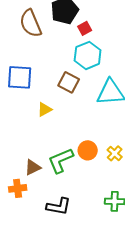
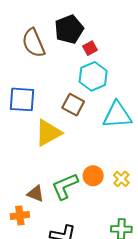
yellow triangle: (45, 109) -> (48, 133), size x1.8
brown triangle: (33, 167) -> (36, 194), turned 48

